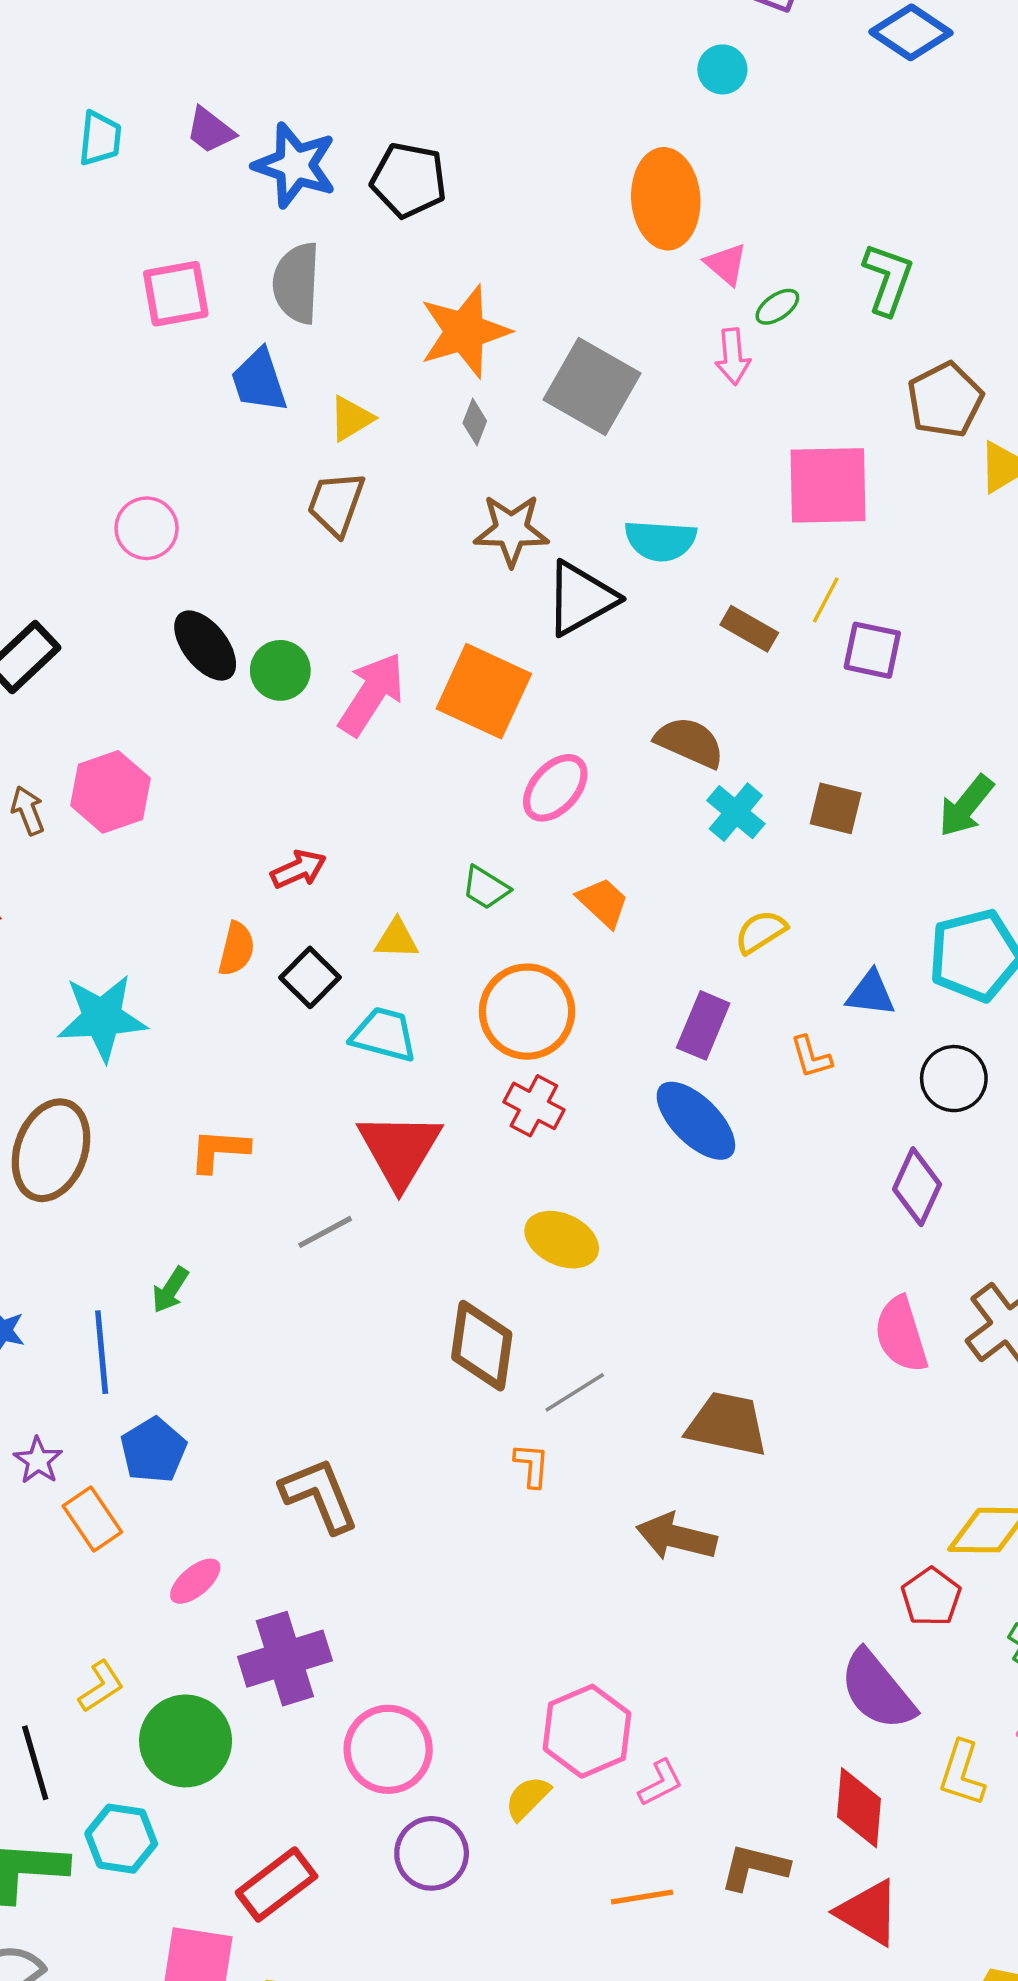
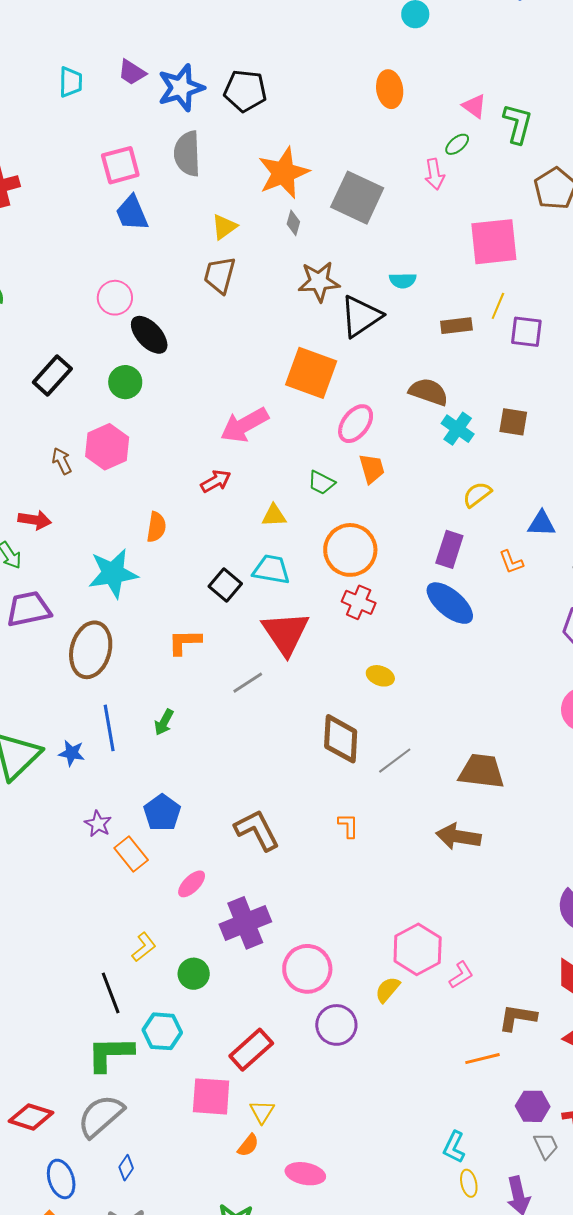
blue star: (295, 165) -> (181, 88), turned -30
orange ellipse: (666, 199) -> (390, 89), size x0.7
pink triangle: (726, 264) -> (474, 106), moved
blue trapezoid: (259, 381) -> (132, 213), moved
cyan semicircle: (660, 541) -> (403, 280), size x0.7
brown rectangle: (749, 629) -> (456, 326), turned -32
black ellipse: (205, 646) -> (149, 335), moved
green circle: (280, 670) -> (125, 382), moved
pink arrow: (371, 694) -> (244, 425), moved, turned -147
orange trapezoid: (603, 902) -> (372, 469), moved, turned 36
orange semicircle: (236, 949) -> (156, 527), moved
black square: (310, 977) -> (225, 585), moved
yellow ellipse: (562, 1240) -> (380, 676), size x0.7
blue line: (102, 1352) -> (109, 728), moved
orange L-shape: (532, 1465) -> (348, 826), moved
green circle: (186, 1741) -> (194, 974), size x0.6
orange line: (642, 1897) -> (482, 1059), moved

